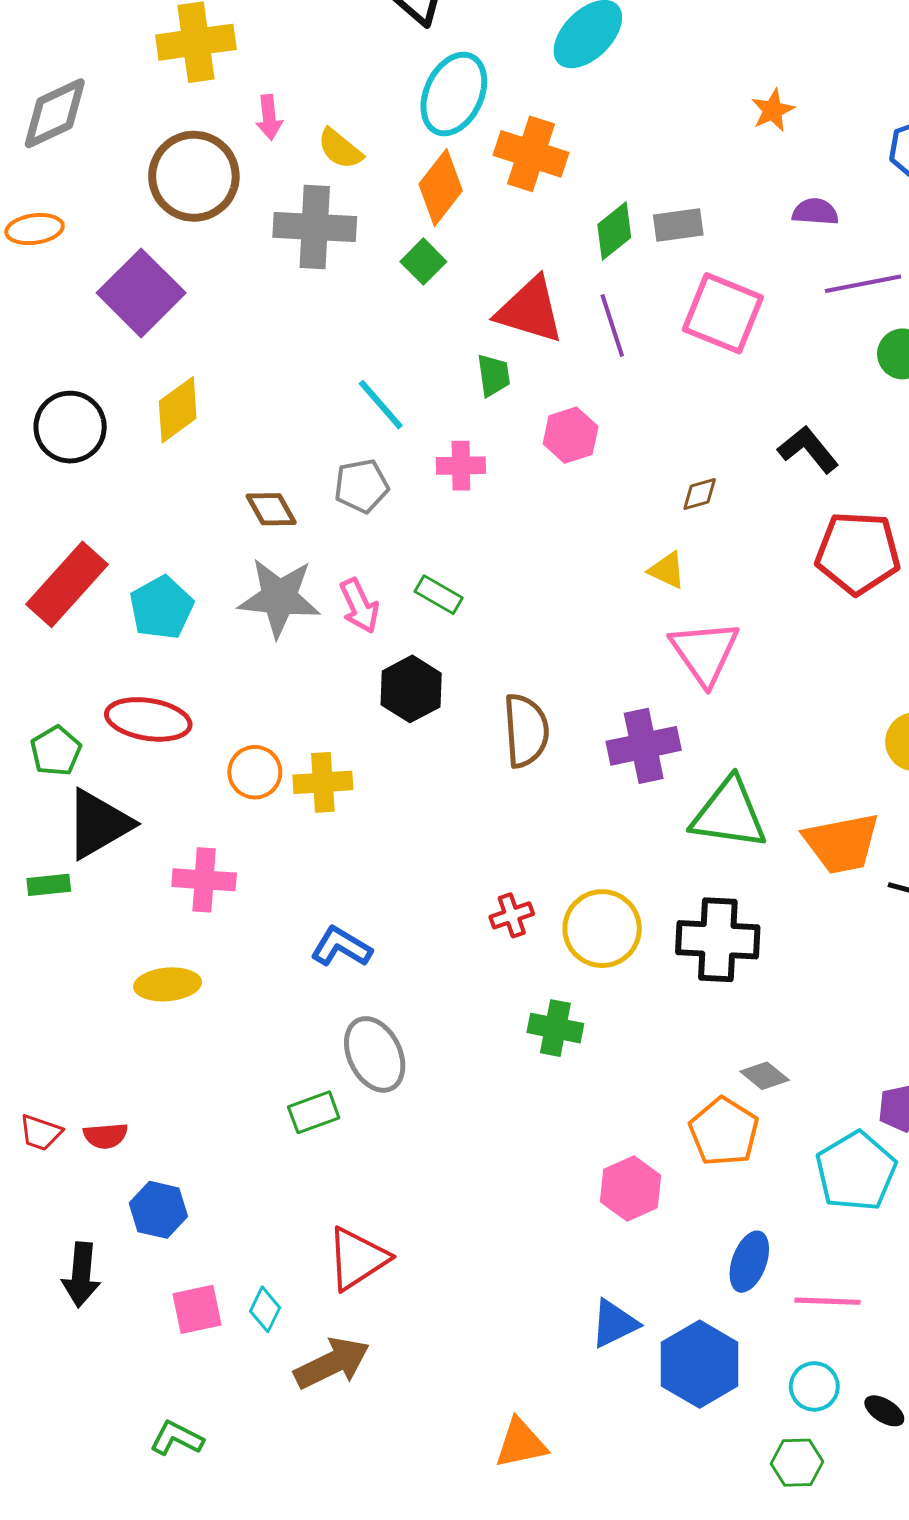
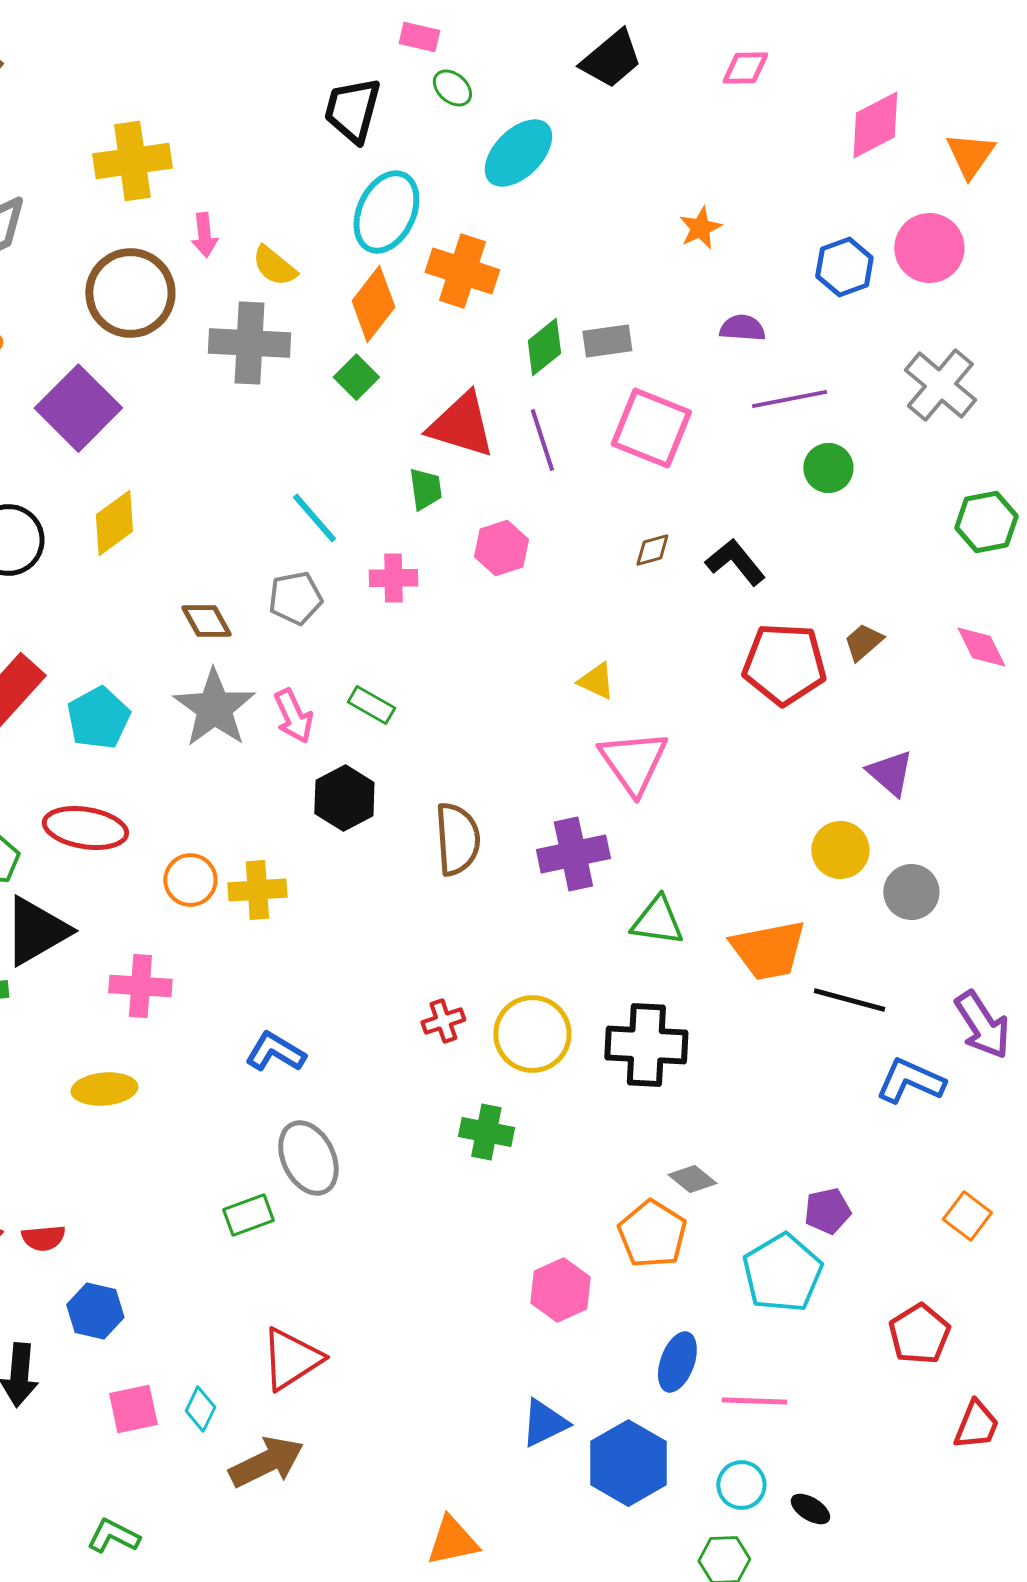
brown diamond: (700, 494) -> (652, 550), moved
gray star: (279, 598) -> (214, 708), turned 30
green triangle: (729, 814) -> (657, 921), size x0.7

